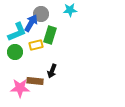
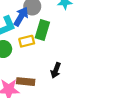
black arrow: (52, 71) -> (56, 70), moved

